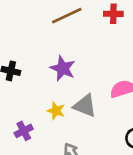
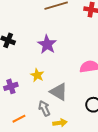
gray triangle: (85, 106) -> (59, 92), moved

